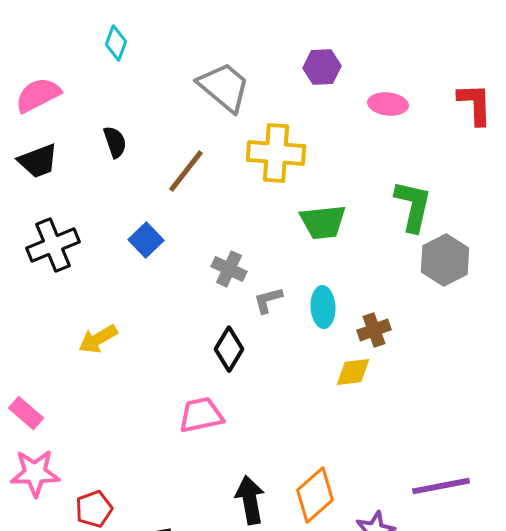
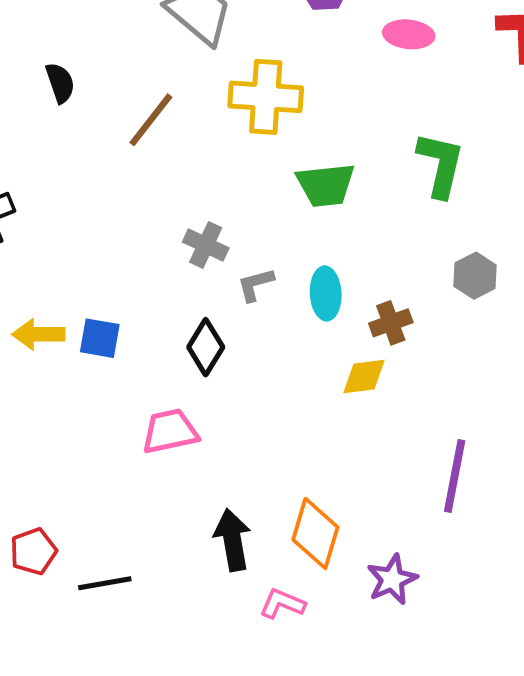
blue square: (146, 240) -> (100, 338), moved, turned -36
gray hexagon: (445, 260) -> (475, 276), moved, size x0.7
yellow arrow: (98, 339) -> (38, 334), turned 30
purple line: (441, 486) -> (455, 476), moved, turned -68
orange diamond: (315, 495) -> (315, 533), turned -32

